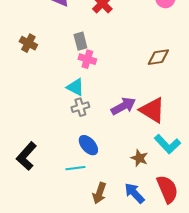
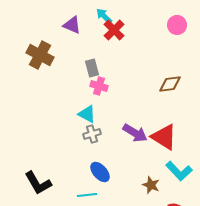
brown cross: (28, 43) -> (40, 55), moved, size x1.5
purple arrow: (123, 106) -> (135, 133), turned 60
black L-shape: (26, 156) -> (38, 183), turned -72

